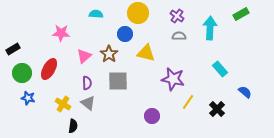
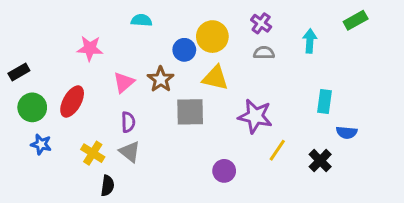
yellow circle: (138, 13) -> (212, 37), moved
cyan arrow: (210, 28) -> (310, 41), size x0.7
cyan rectangle: (220, 69) -> (325, 102), turned 49
gray square: (118, 81) -> (190, 112), moved
blue semicircle: (245, 92) -> (347, 133), moved, turned 144

